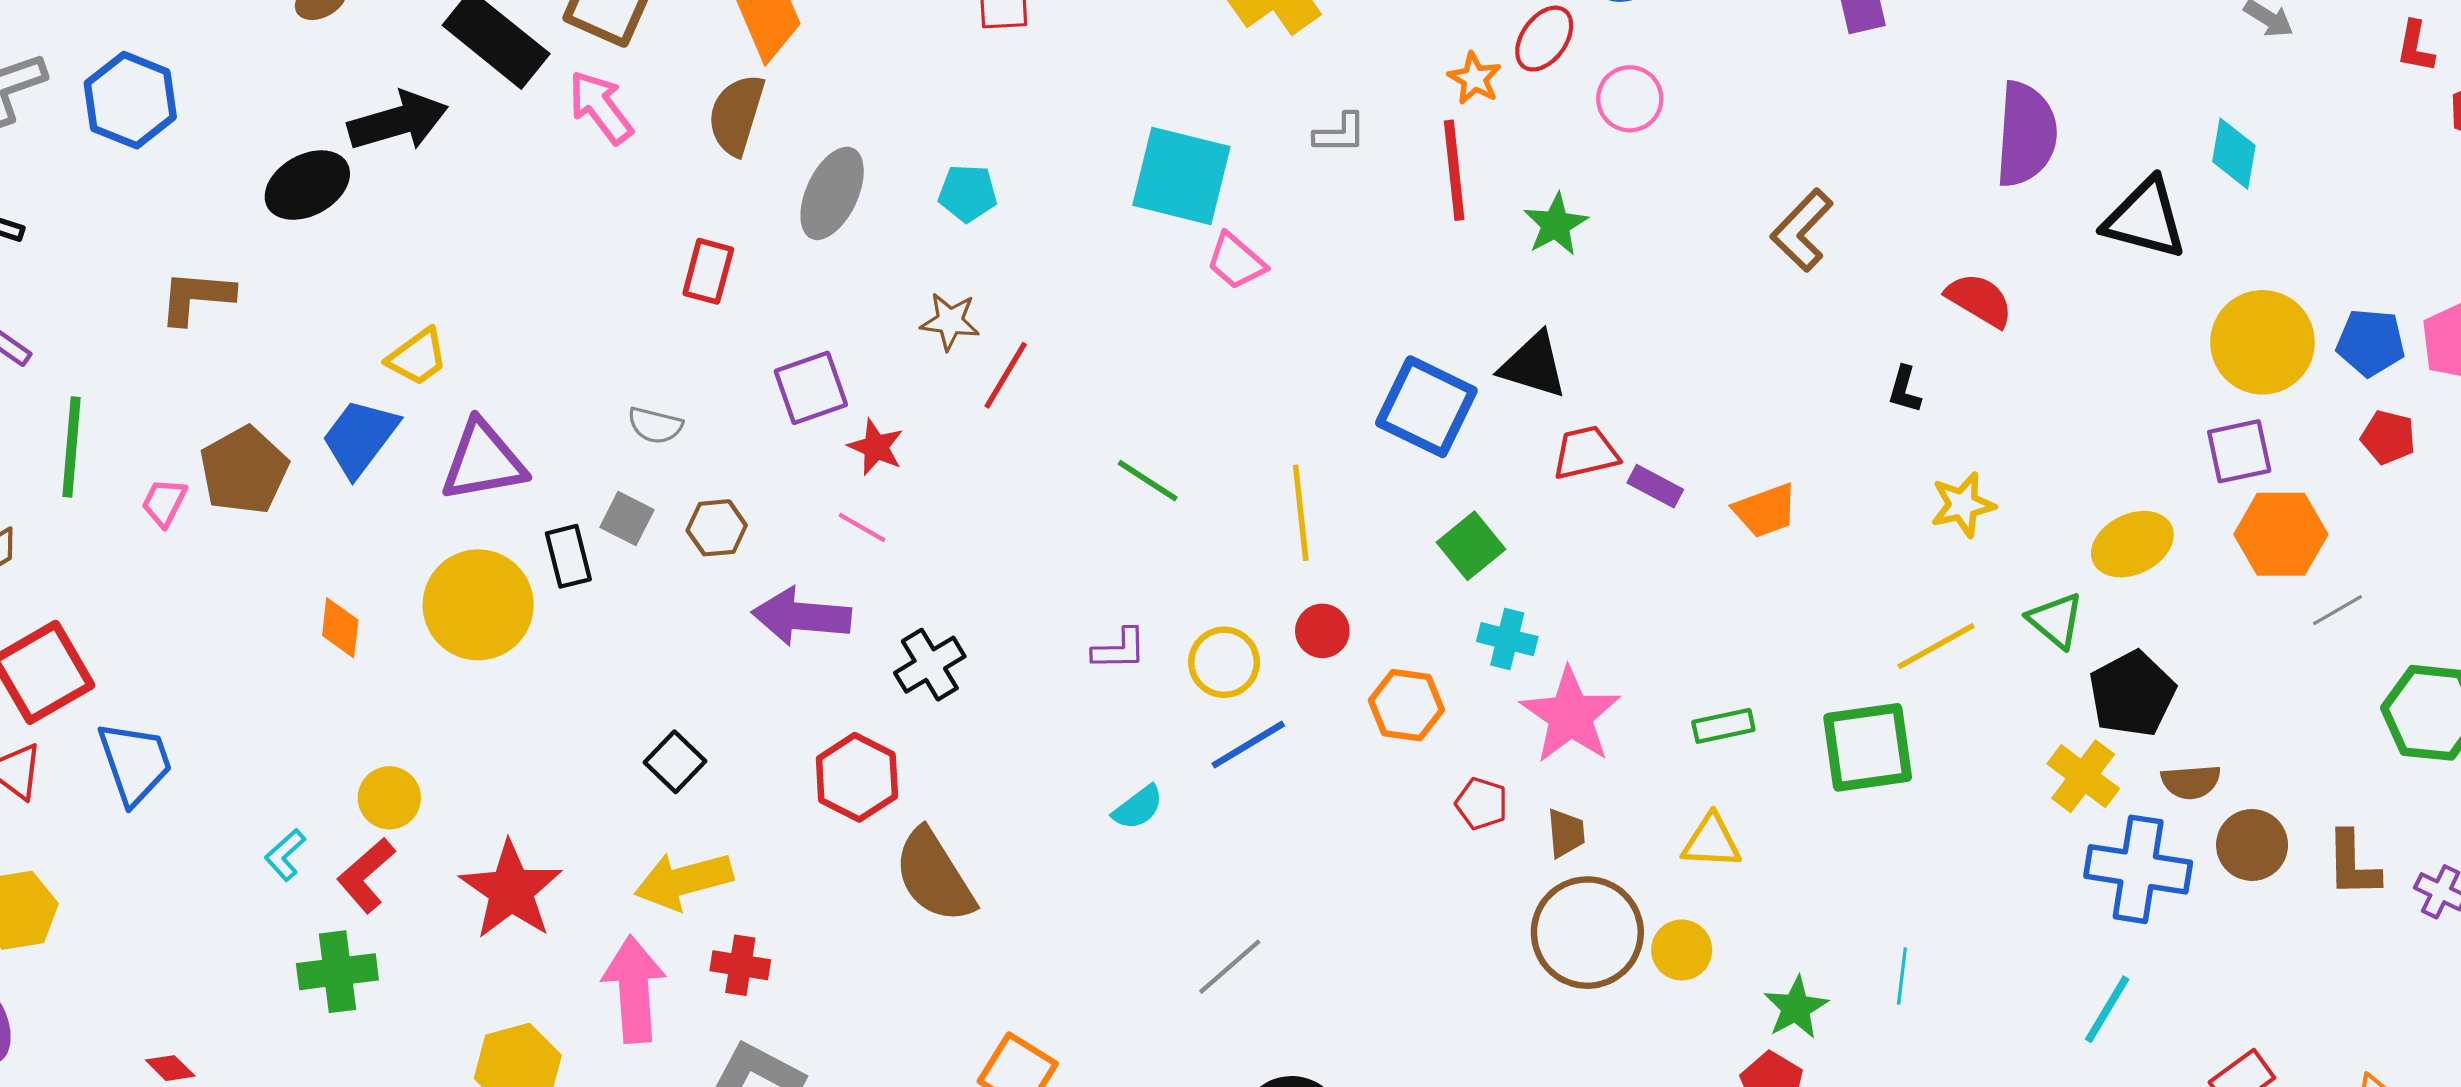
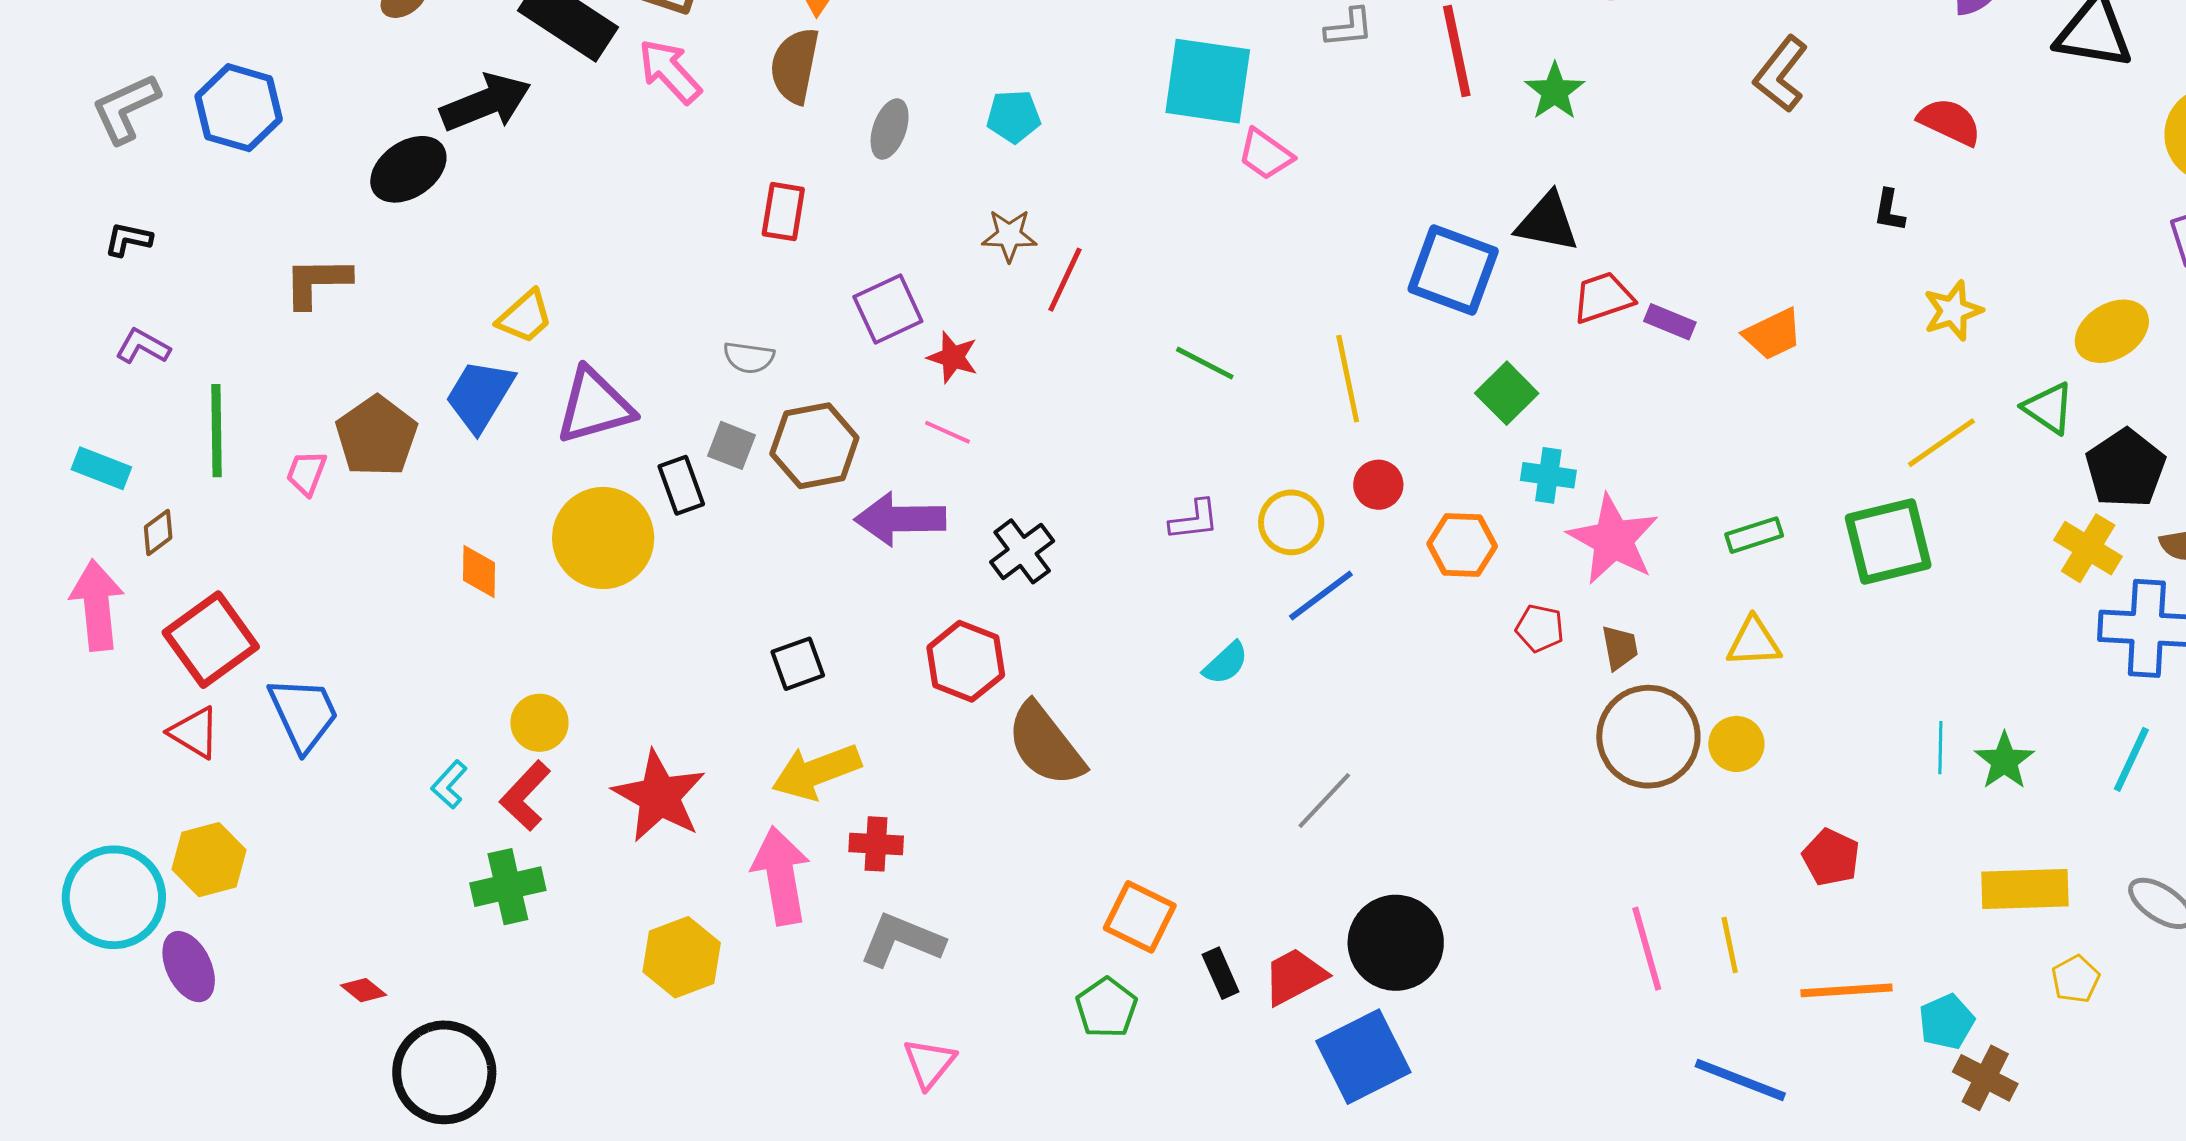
gray ellipse: (832, 193) -> (890, 129), size x0.7
brown hexagon: (717, 528) -> (814, 446), size x1.6
black square: (675, 762) -> (798, 664), turned 32
green star: (1796, 1008) -> (2004, 761), moved

